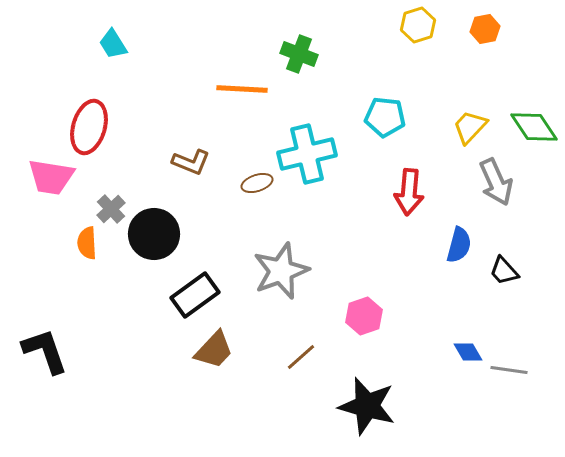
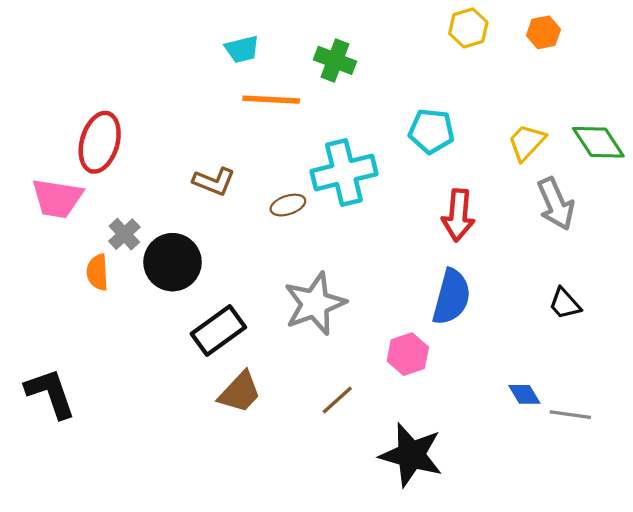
cyan trapezoid: (113, 44) -> (242, 49), moved, turned -72
blue semicircle: (459, 245) -> (452, 297), moved, size x1.4

